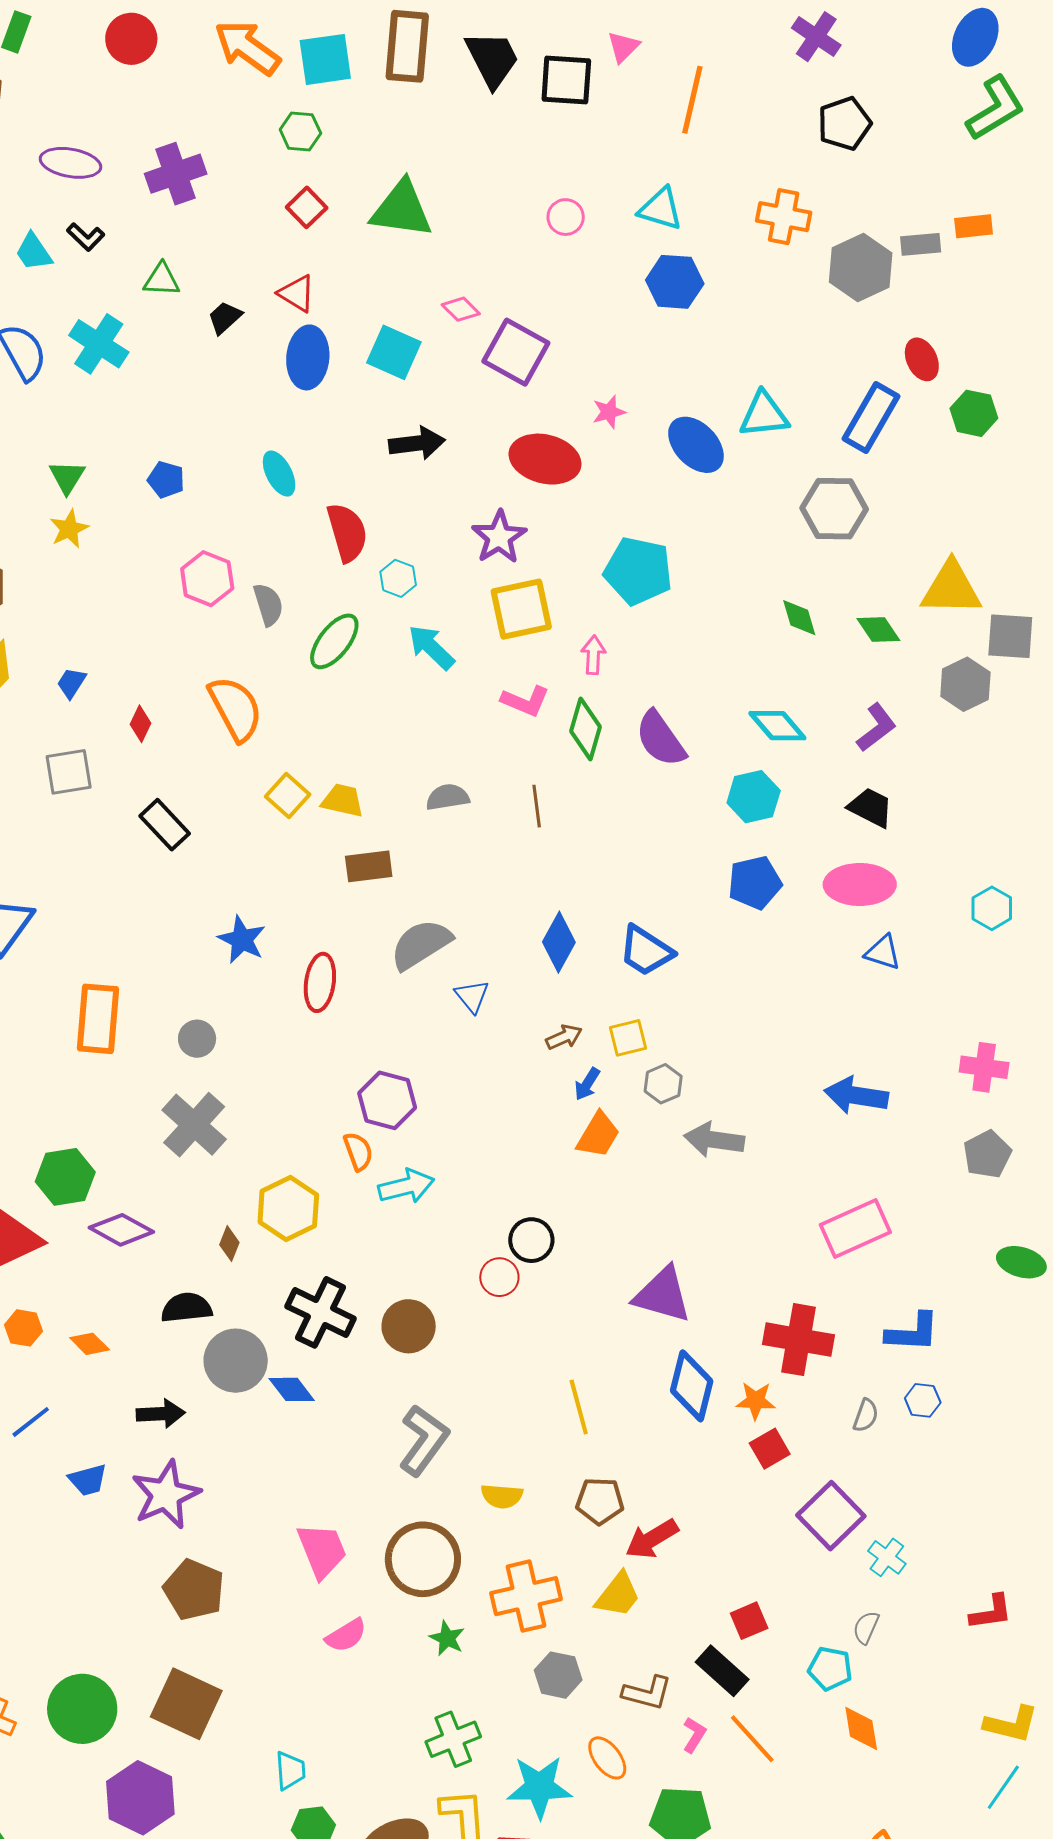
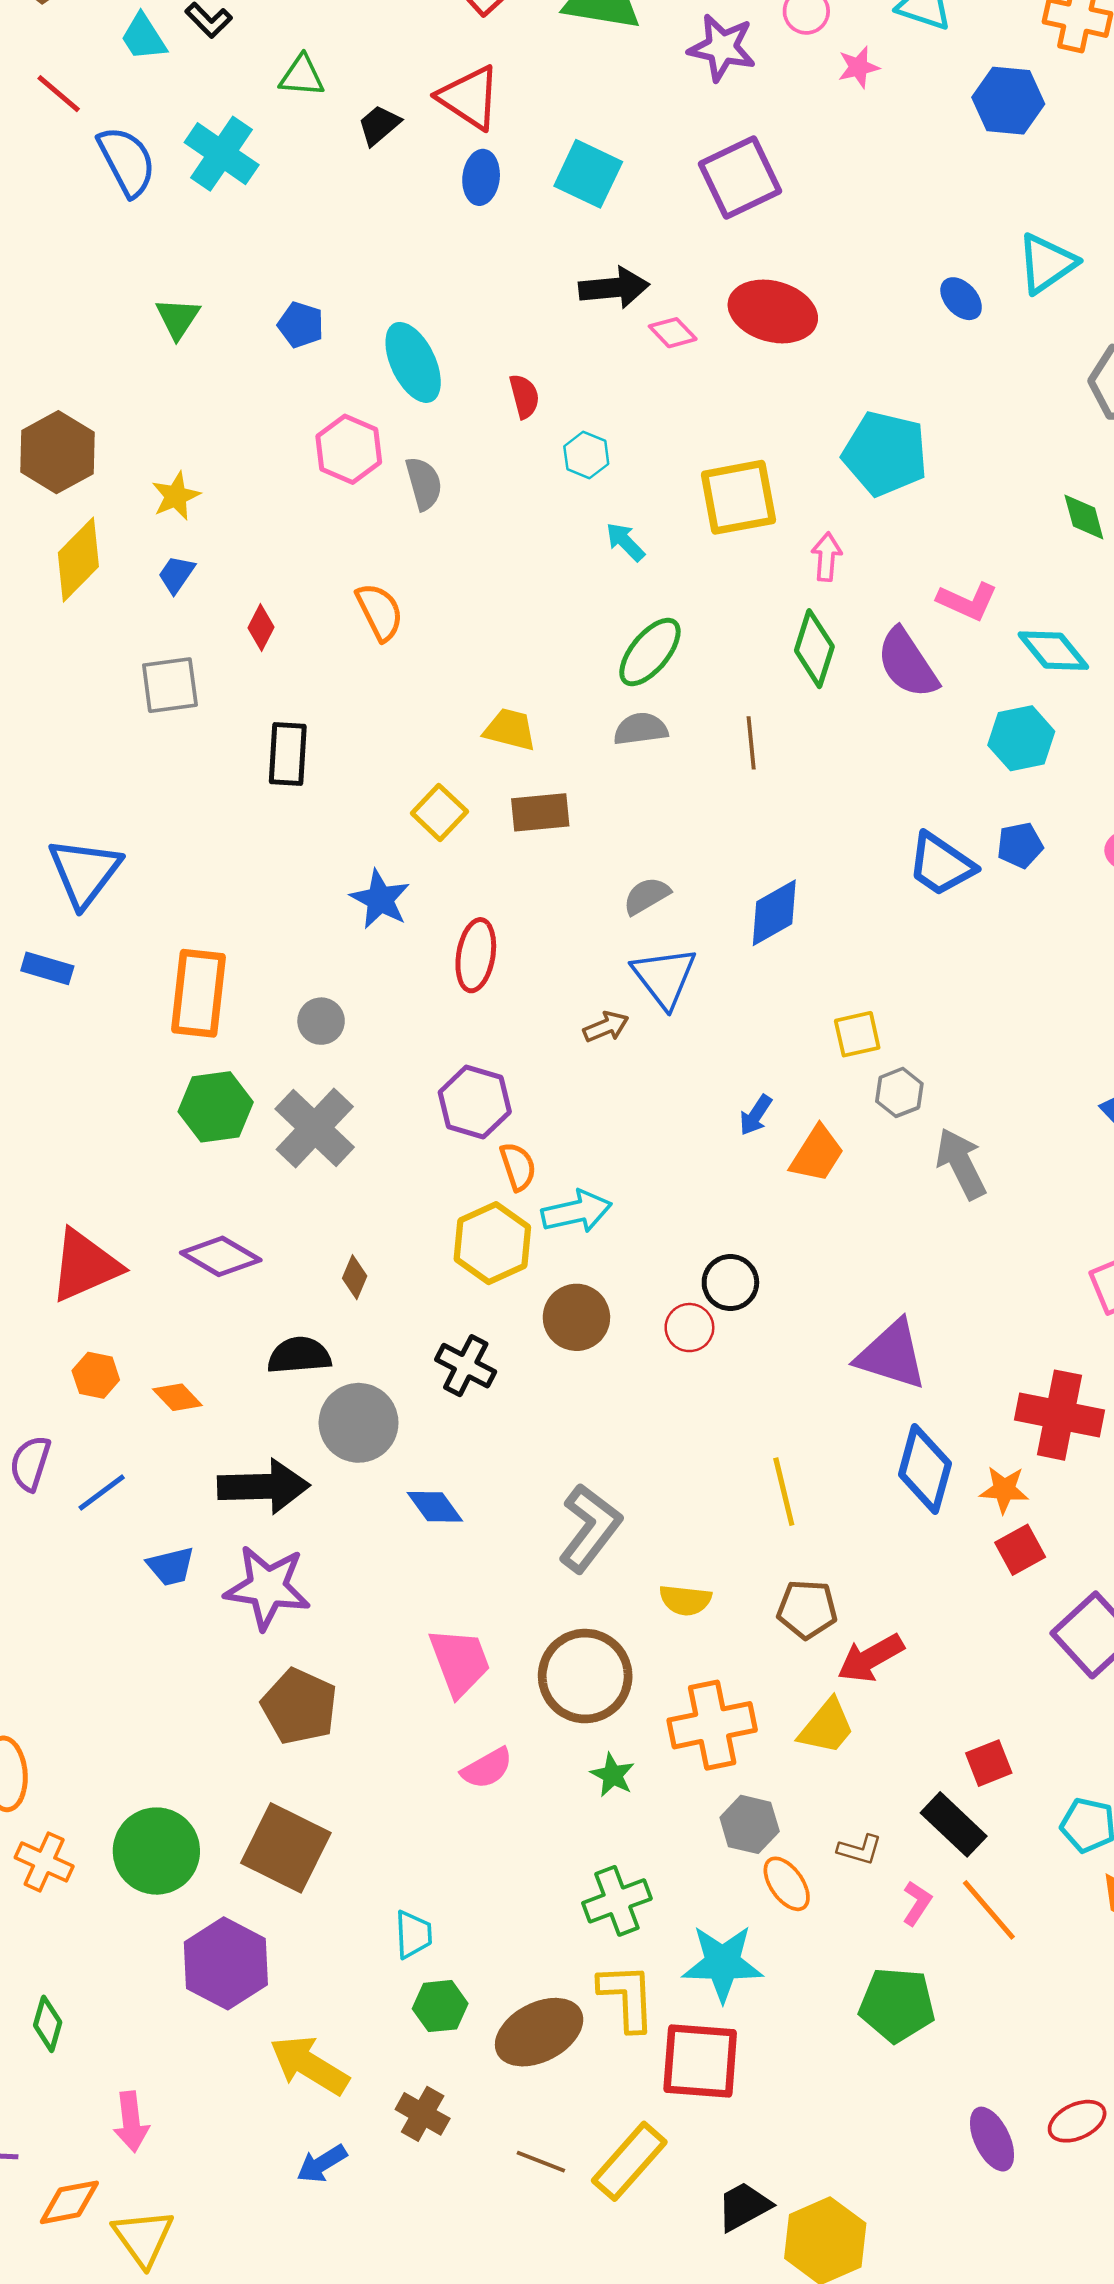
blue hexagon: (675, 282) -> (1008, 101), moved
red triangle: (297, 293) -> (469, 97), size x1.4
pink diamond: (461, 309) -> (673, 333), moved
purple square: (516, 352) -> (740, 177), turned 34
blue ellipse: (308, 357) -> (481, 177), size x0.7
pink star: (609, 412) -> (858, 67), moved
cyan triangle: (764, 415) -> (1047, 263), turned -30
blue ellipse: (696, 445) -> (961, 299), size x0.6
cyan ellipse: (279, 474) -> (413, 362), moved, size x1.4
yellow star: (69, 529) -> (176, 496), moved
red semicircle: (347, 532) -> (524, 396), size x0.6
purple star: (499, 537) -> (722, 48), moved, turned -30
green ellipse: (334, 641) -> (650, 652), moved
cyan arrow: (431, 647) -> (625, 542), size x0.7
pink L-shape: (525, 701) -> (967, 601), moved
orange semicircle: (235, 709) -> (380, 612), size x0.7
yellow square: (288, 795) -> (439, 812), moved
black rectangle: (165, 825) -> (288, 754), turned 45
blue pentagon: (755, 883) -> (1020, 845), size x0.7
blue diamond: (559, 942) -> (774, 913), turned 30
gray semicircle: (421, 944) -> (646, 896), moved, size x0.6
blue trapezoid: (646, 951) -> (941, 864), moved
blue triangle: (472, 996) -> (664, 977), size x1.5
brown arrow: (564, 1037) -> (606, 1027), moved
blue arrow: (587, 1084) -> (756, 1115), moved
purple hexagon: (387, 1100) -> (475, 1102), moved
gray arrow: (714, 1140) -> (961, 1164), turned 54
green hexagon: (65, 1177) -> (216, 1107), moved
yellow hexagon: (288, 1208) -> (492, 1243), moved
black cross: (320, 1312) -> (466, 1366), size x0.7
brown circle: (409, 1326) -> (576, 1317), moved
blue diamond: (292, 1389) -> (435, 1507), moved
black arrow: (161, 1414) -> (264, 1486), size x1.5
purple star: (166, 1495) -> (267, 1587), turned 30
brown L-shape: (647, 1693) -> (860, 1850), size x0.7
orange ellipse: (607, 1758) -> (787, 1884), moved

